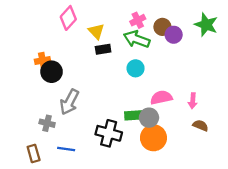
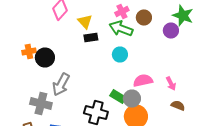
purple circle: (174, 35) -> (171, 30), moved
orange cross: (43, 60) -> (29, 52), moved
pink arrow: (193, 101) -> (171, 84), turned -32
green rectangle: (133, 115) -> (118, 96), turned 35
gray cross: (47, 123) -> (41, 104), size x1.5

